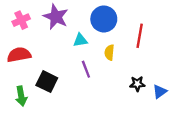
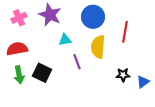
cyan triangle: (80, 40) -> (65, 40), moved
yellow semicircle: (109, 52) -> (98, 47), size x1.6
green arrow: (21, 96) -> (19, 75), moved

